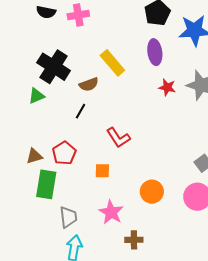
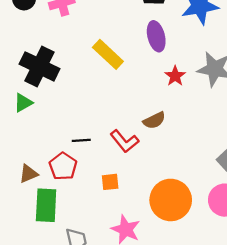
brown semicircle: (89, 84) -> (154, 120), moved
red star: (167, 87) -> (175, 76), turned 30
black line: (80, 111) -> (81, 140), moved, turned 63
orange circle: (152, 192) -> (171, 200), size x1.5

